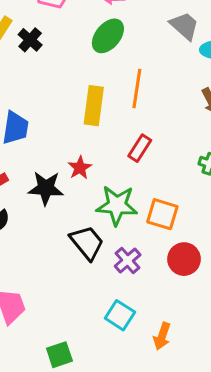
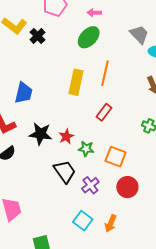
red star: (80, 168) -> (66, 137), moved
green star: (117, 205) -> (86, 149), size x0.6
orange arrow: (162, 336) -> (111, 224), moved

